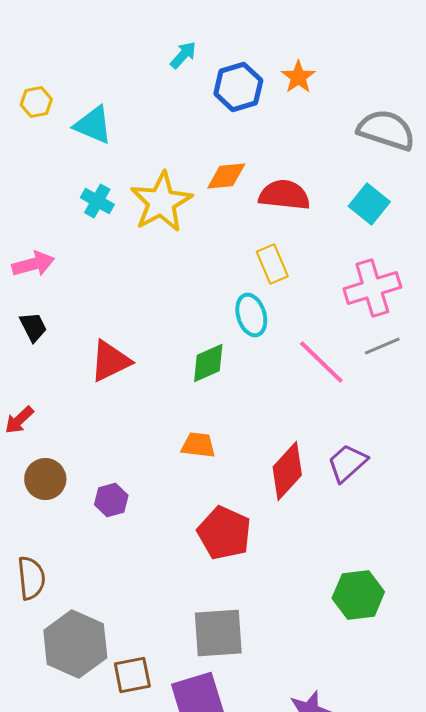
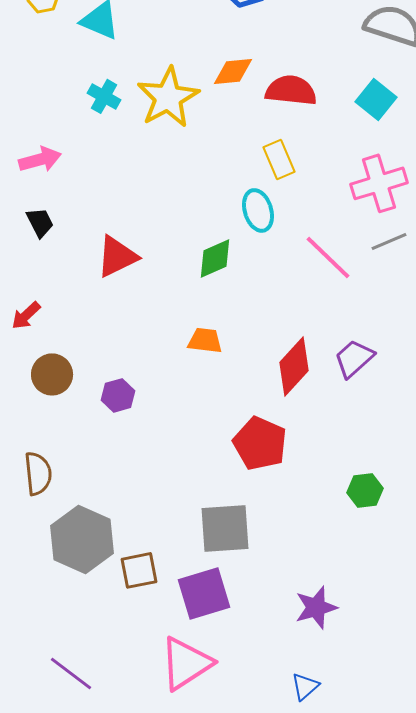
red pentagon: (224, 533) -> (260, 443), moved
green hexagon: (358, 595) -> (365, 490), size x0.7

